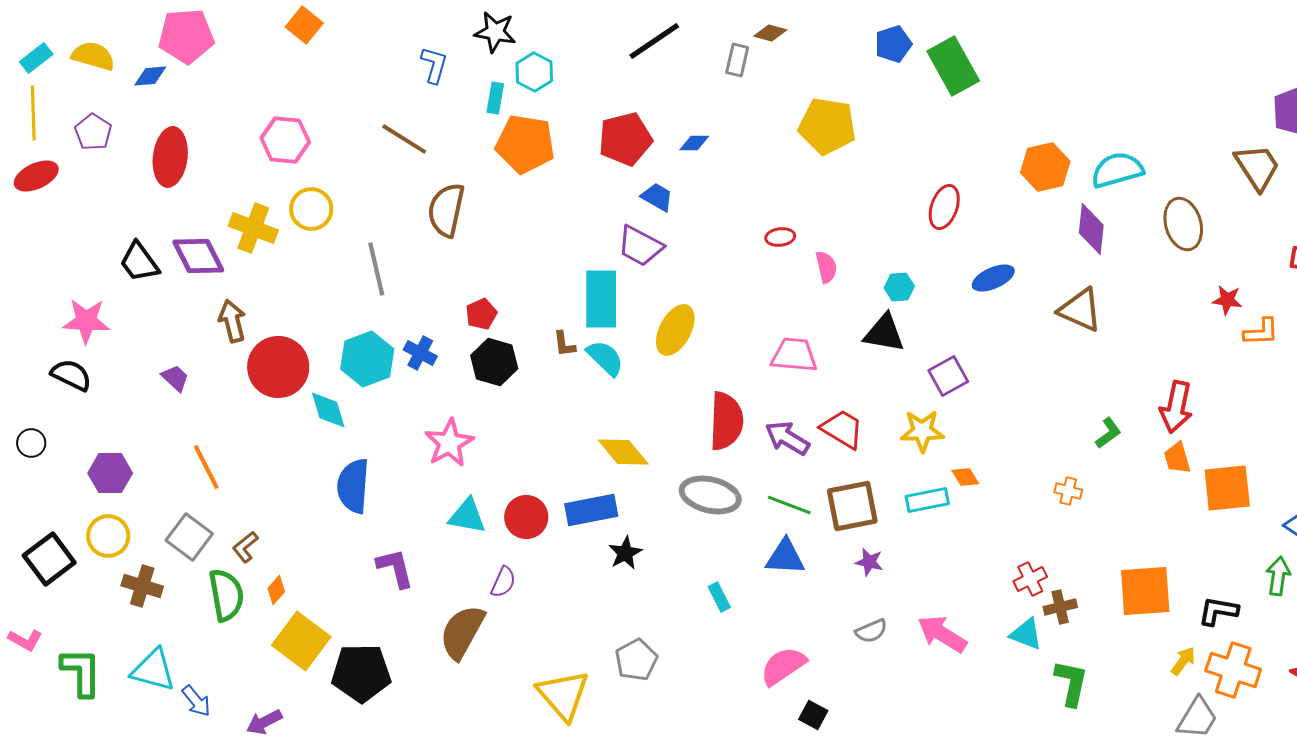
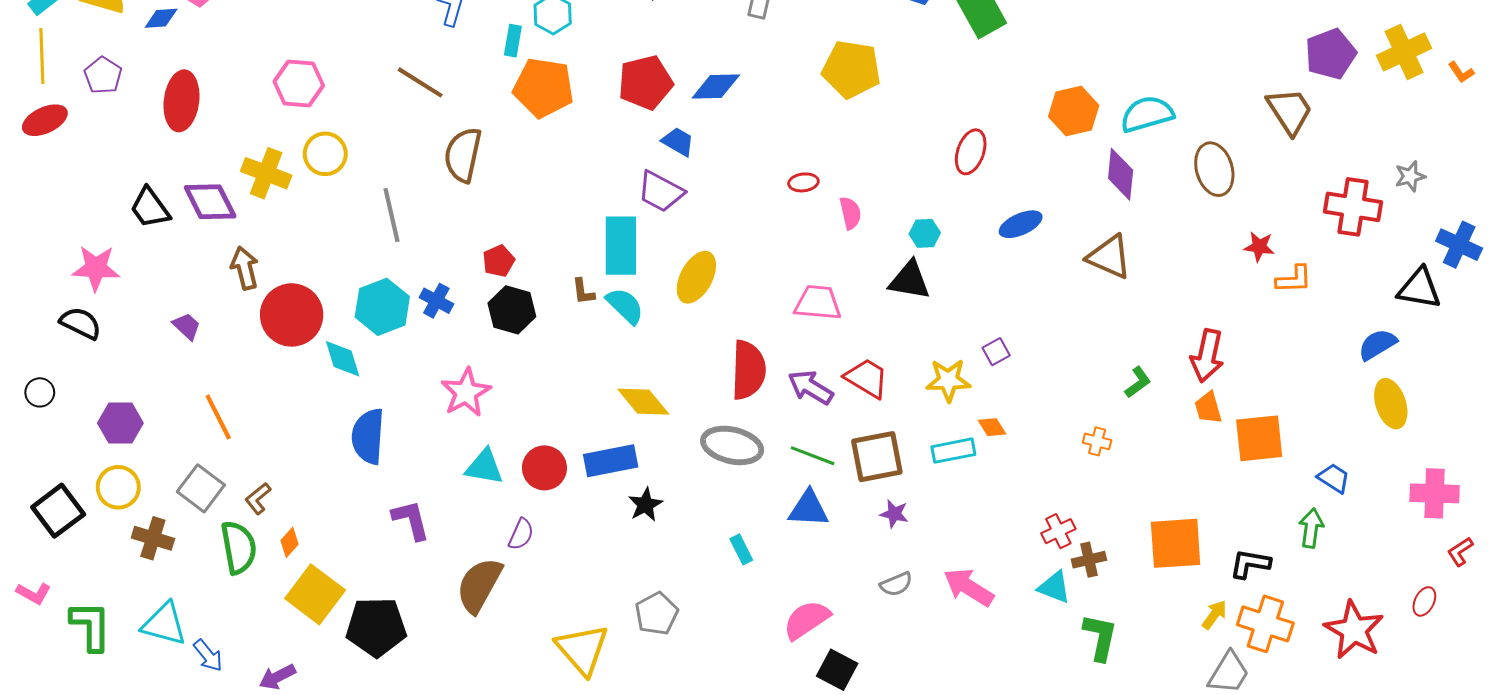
blue diamond: (694, 143) -> (716, 87), size x1.6
purple square: (948, 376) -> (996, 352), moved, size x0.7
black square: (813, 715) -> (837, 670), size x1.4

